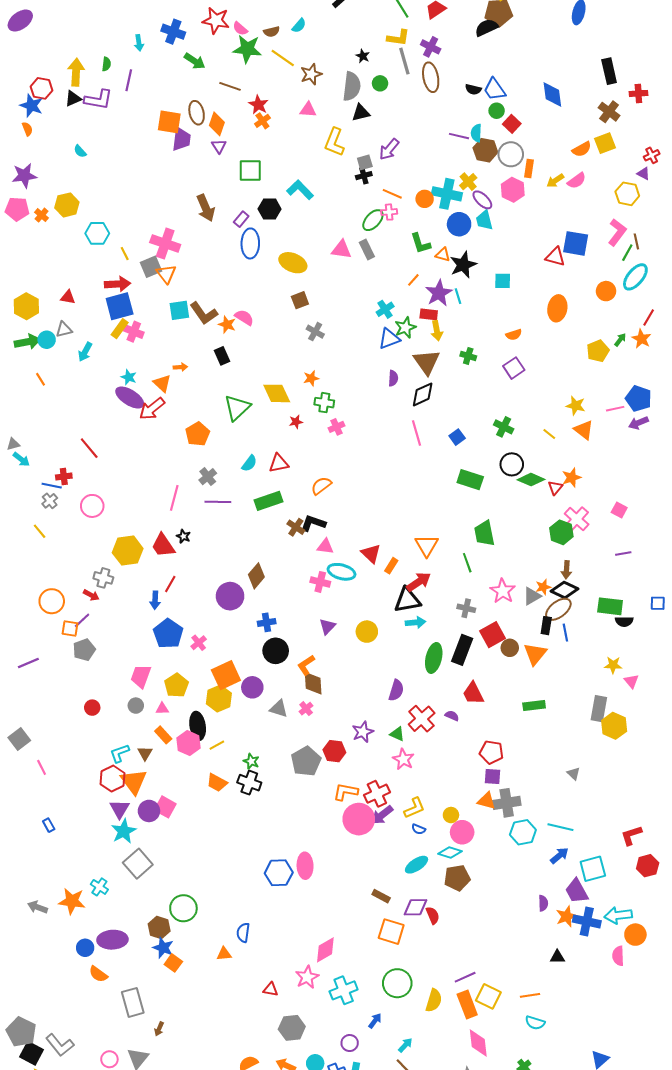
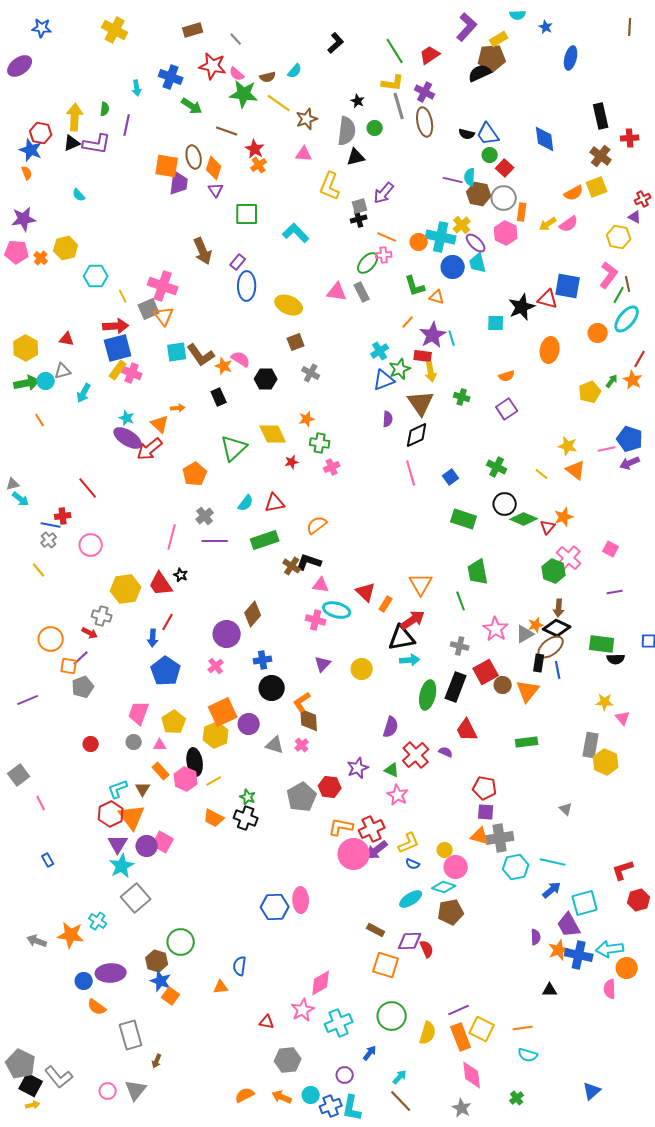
black hexagon: (270, 209) -> (266, 379), moved
black star: (463, 265) -> (522, 307), moved
pink cross: (199, 643) -> (216, 666), moved

